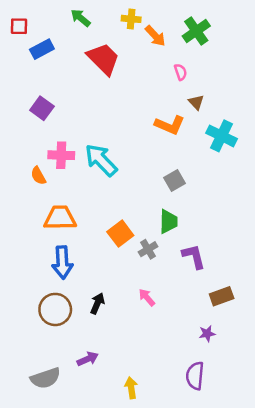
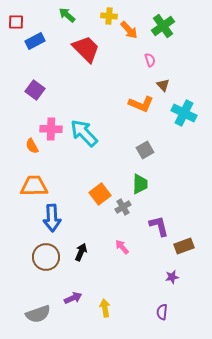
orange trapezoid: (60, 218) -> (34, 186), moved
purple L-shape: (194, 256) -> (159, 226), moved
purple semicircle: (195, 376) -> (162, 312), size x0.7
yellow arrow: (131, 388) -> (105, 308), moved

